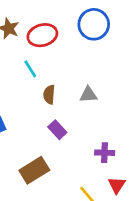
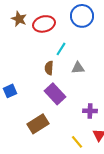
cyan line: (30, 69) -> (61, 49), moved, turned 64
purple rectangle: (57, 130) -> (55, 94), size x1.5

